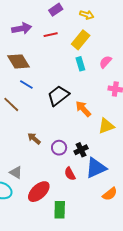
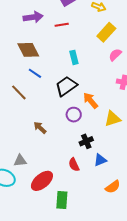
yellow rectangle: (81, 40) -> (106, 32), moved
cyan rectangle: (80, 64) -> (74, 57), moved
purple circle: (59, 148) -> (74, 115), moved
blue triangle: (96, 168) -> (100, 160), size x0.6
gray triangle: (16, 172) -> (20, 161), turned -40

